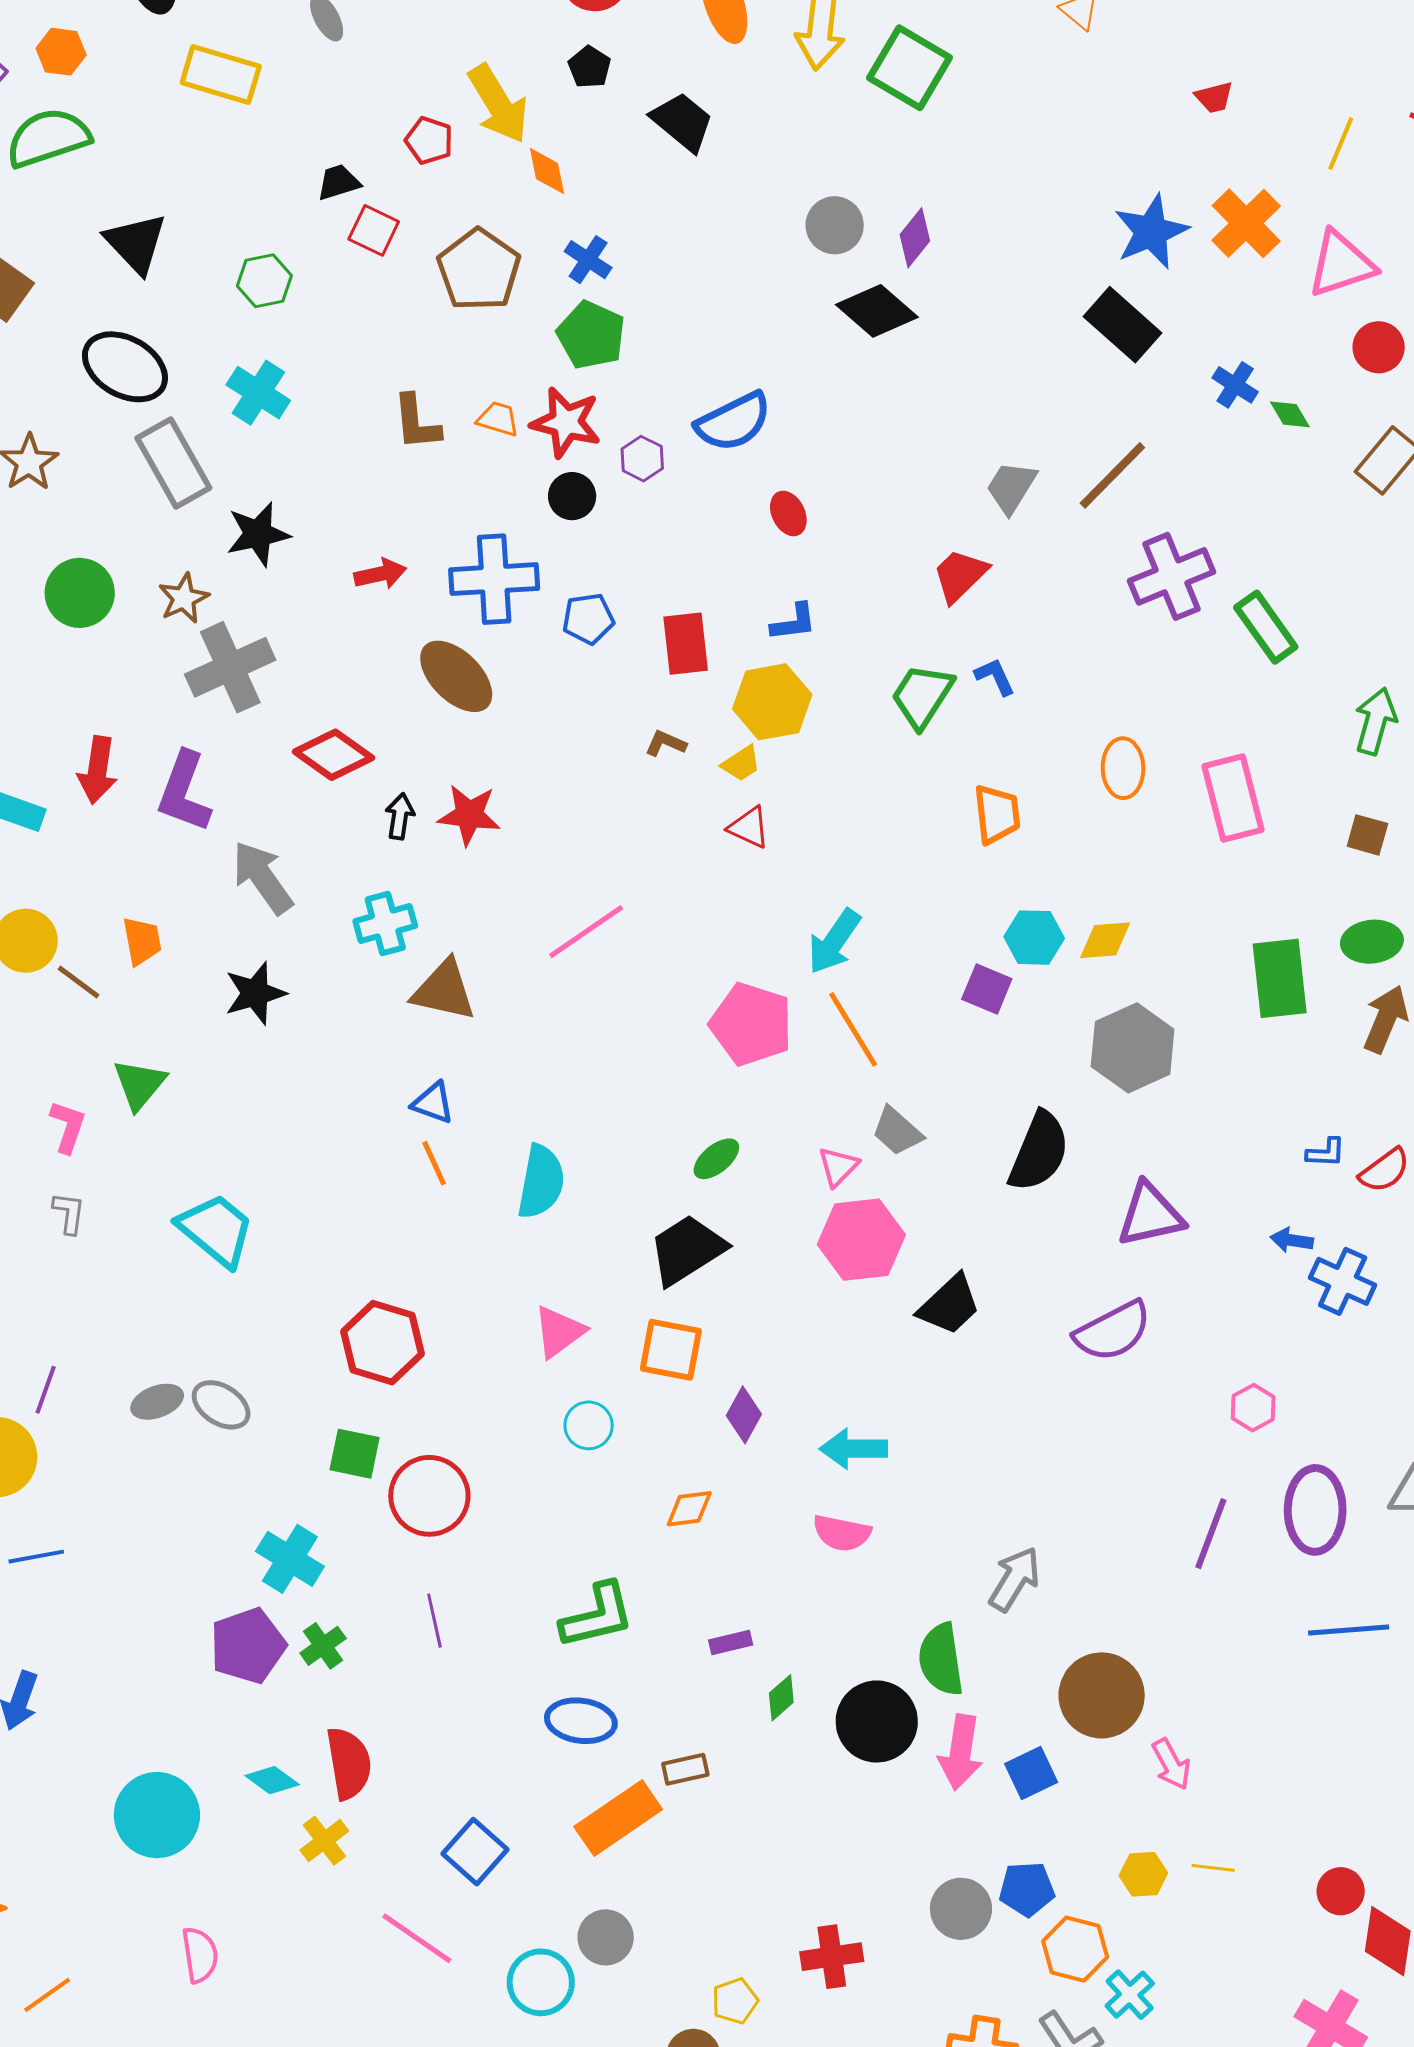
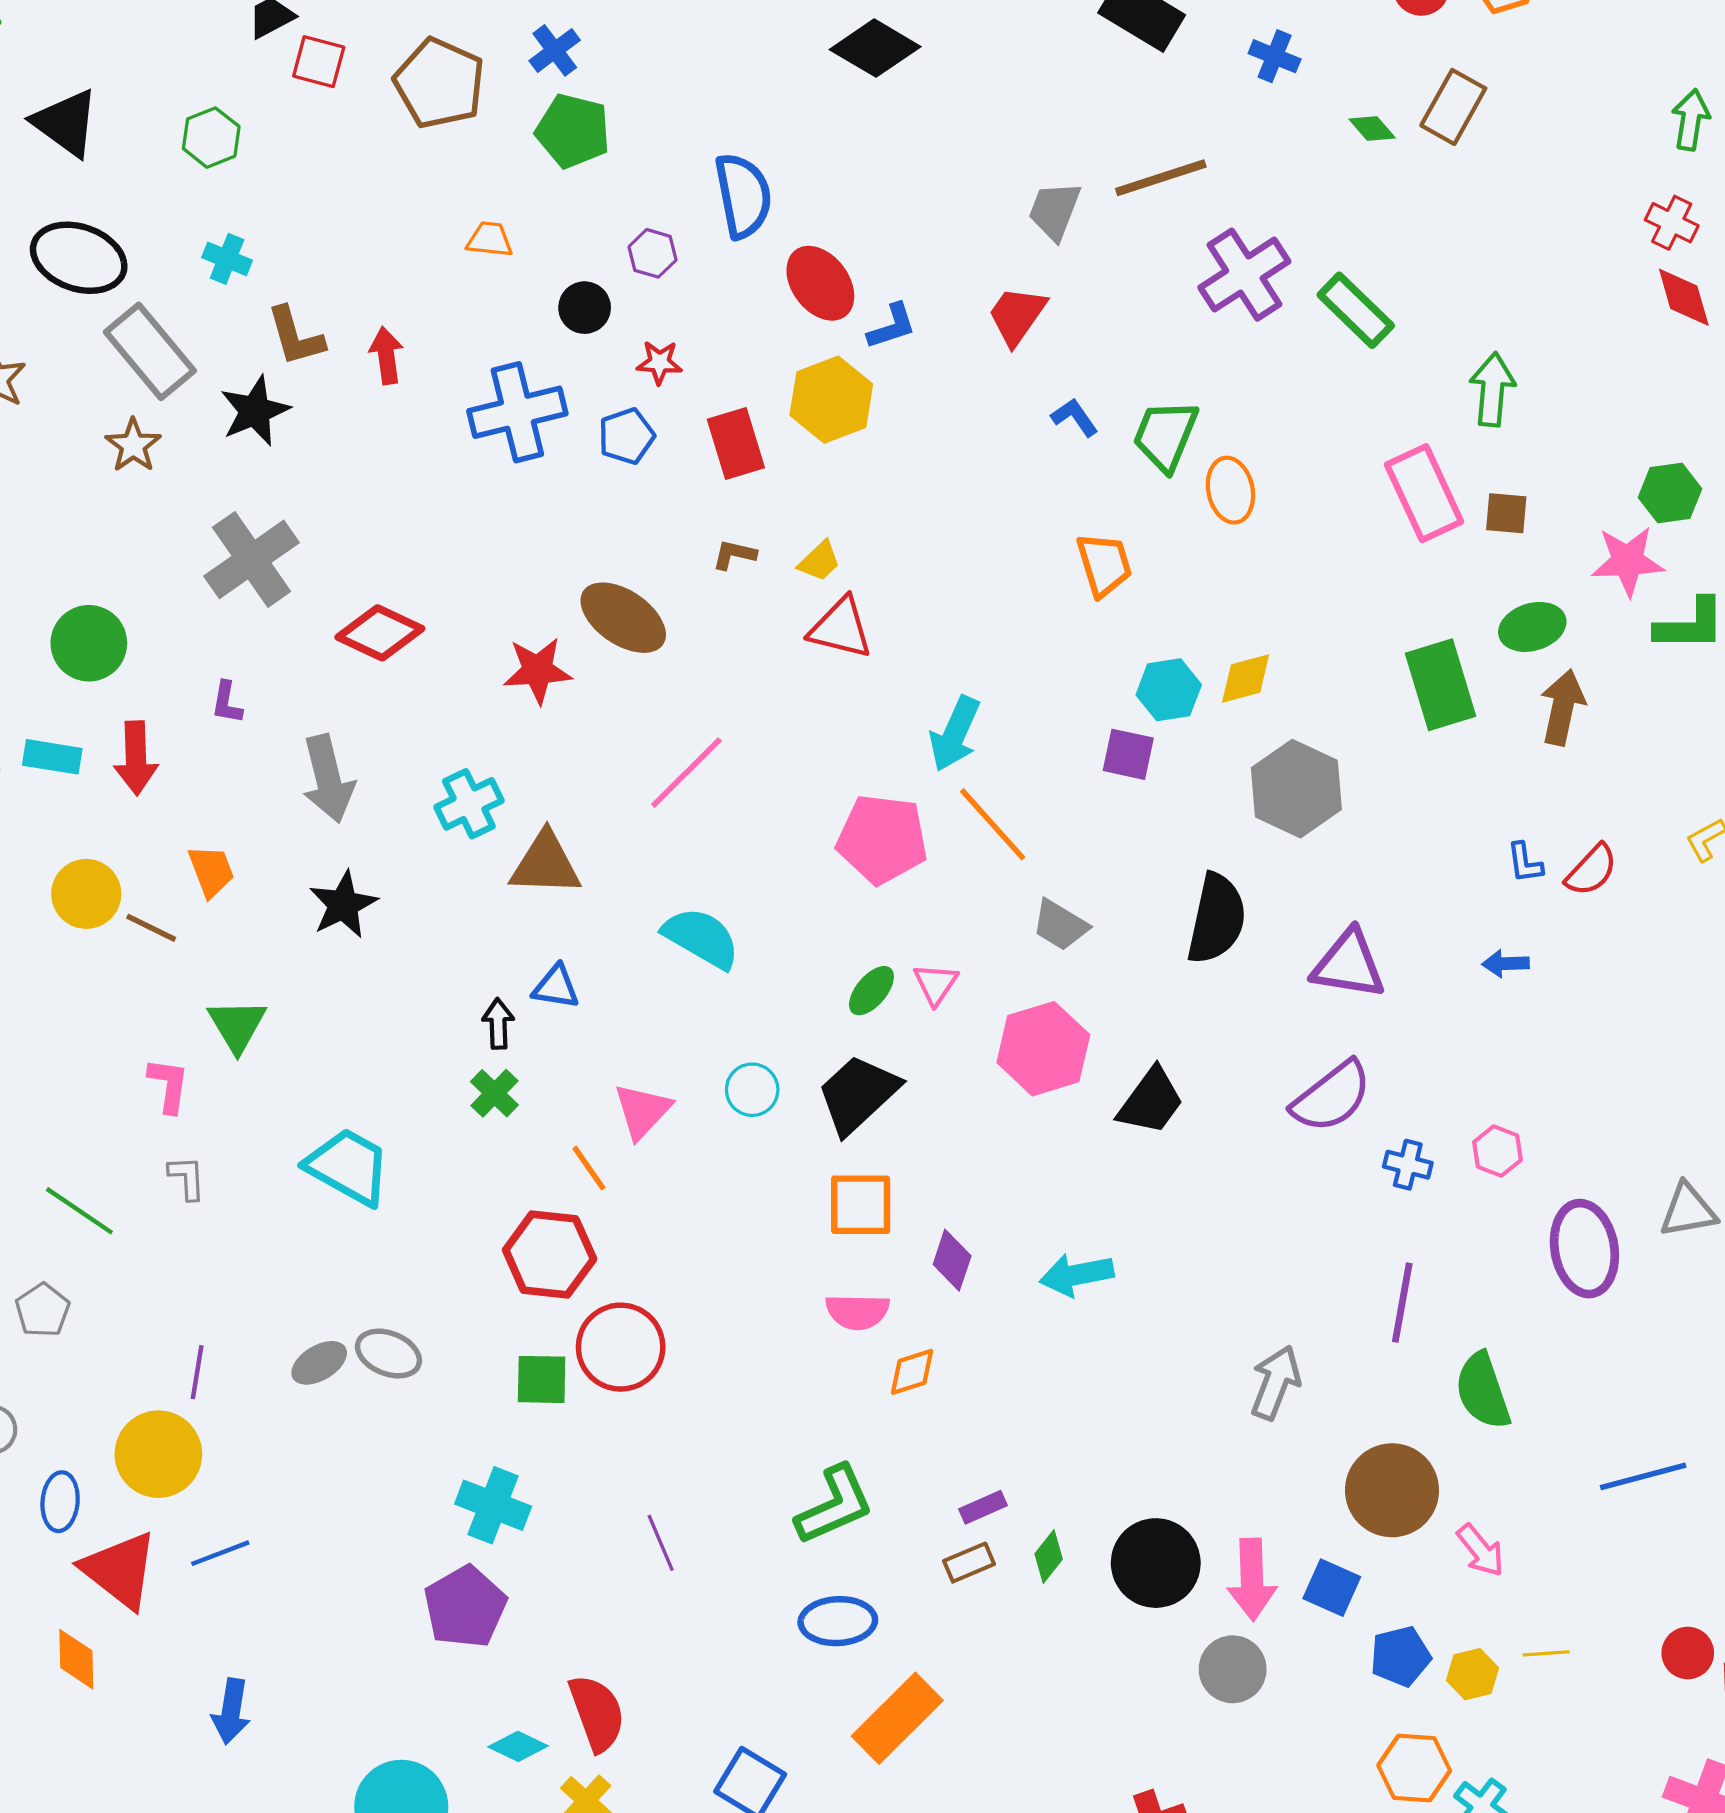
blue cross: (588, 260) -> (555, 50), turned 30
cyan cross: (258, 393) -> (227, 259), size x0.7
green diamond: (1290, 414) -> (1372, 128), moved
brown L-shape: (416, 422) -> (295, 336), moved
red star: (566, 422) -> (659, 362), moved, size x0.6
blue semicircle: (734, 422) -> (743, 196), turned -64
brown line: (1112, 475) -> (1161, 178), turned 38
red ellipse: (788, 513) -> (820, 283), size x1.6
red arrow: (380, 574) -> (386, 356), moved, turned -75
green circle: (80, 593) -> (89, 643), moved
brown star: (184, 598) -> (133, 445), moved
blue L-shape: (794, 622) -> (892, 326), moved
brown ellipse: (456, 676) -> (623, 618), moved
green trapezoid: (922, 696) -> (1165, 435), moved
yellow hexagon: (772, 702) -> (831, 400), moved
red arrow: (98, 770) -> (136, 758), moved
purple L-shape: (184, 792) -> (227, 703), size x0.5
pink rectangle: (1233, 798) -> (1424, 493), moved
black arrow: (400, 816) -> (498, 1024), moved
red triangle: (749, 827) -> (841, 628), size x1.4
gray arrow: (262, 877) -> (328, 779), turned -148
blue L-shape: (1326, 1153) -> (1525, 863), turned 90
orange line: (434, 1163) -> (589, 1168), moved
pink triangle: (838, 1167) -> (936, 984), moved
cyan semicircle: (541, 1182) -> (701, 938), moved, turned -60
purple triangle: (1150, 1215) -> (1349, 964), turned 32
blue cross: (1343, 1281) -> (1408, 1165), moved, size x0.7
pink triangle: (559, 1332) -> (642, 1111), moved
cyan circle: (589, 1425) -> (752, 1090), moved
red circle: (429, 1496) -> (621, 1347), moved
pink semicircle: (842, 1533) -> (857, 1312), moved
purple line: (1211, 1534) -> (1402, 1303), moved
blue line: (1349, 1630) -> (1643, 1476), moved
green cross: (323, 1646) -> (494, 1093), moved
green semicircle: (941, 1659) -> (1483, 1391), moved
brown rectangle: (685, 1769) -> (969, 1563), moved
blue square: (1031, 1773) -> (1332, 1588), turned -30
blue pentagon: (1027, 1889) -> (1400, 1656), moved
gray circle: (961, 1909) -> (1233, 1669), moved

